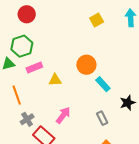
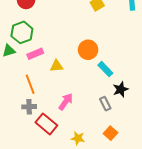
orange line: (17, 95) -> (30, 84), moved
black star: (128, 103) -> (121, 89), moved
gray cross: (27, 119) -> (29, 107), turned 32

